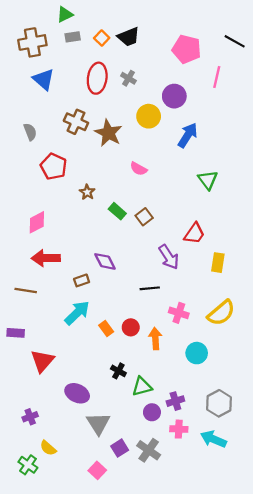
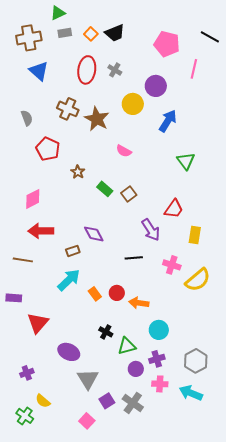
pink cross: (179, 313) -> (172, 265), moved
orange arrow: (155, 339) -> (139, 303), turned -78
cyan circle: (197, 353) -> (159, 330), moved

